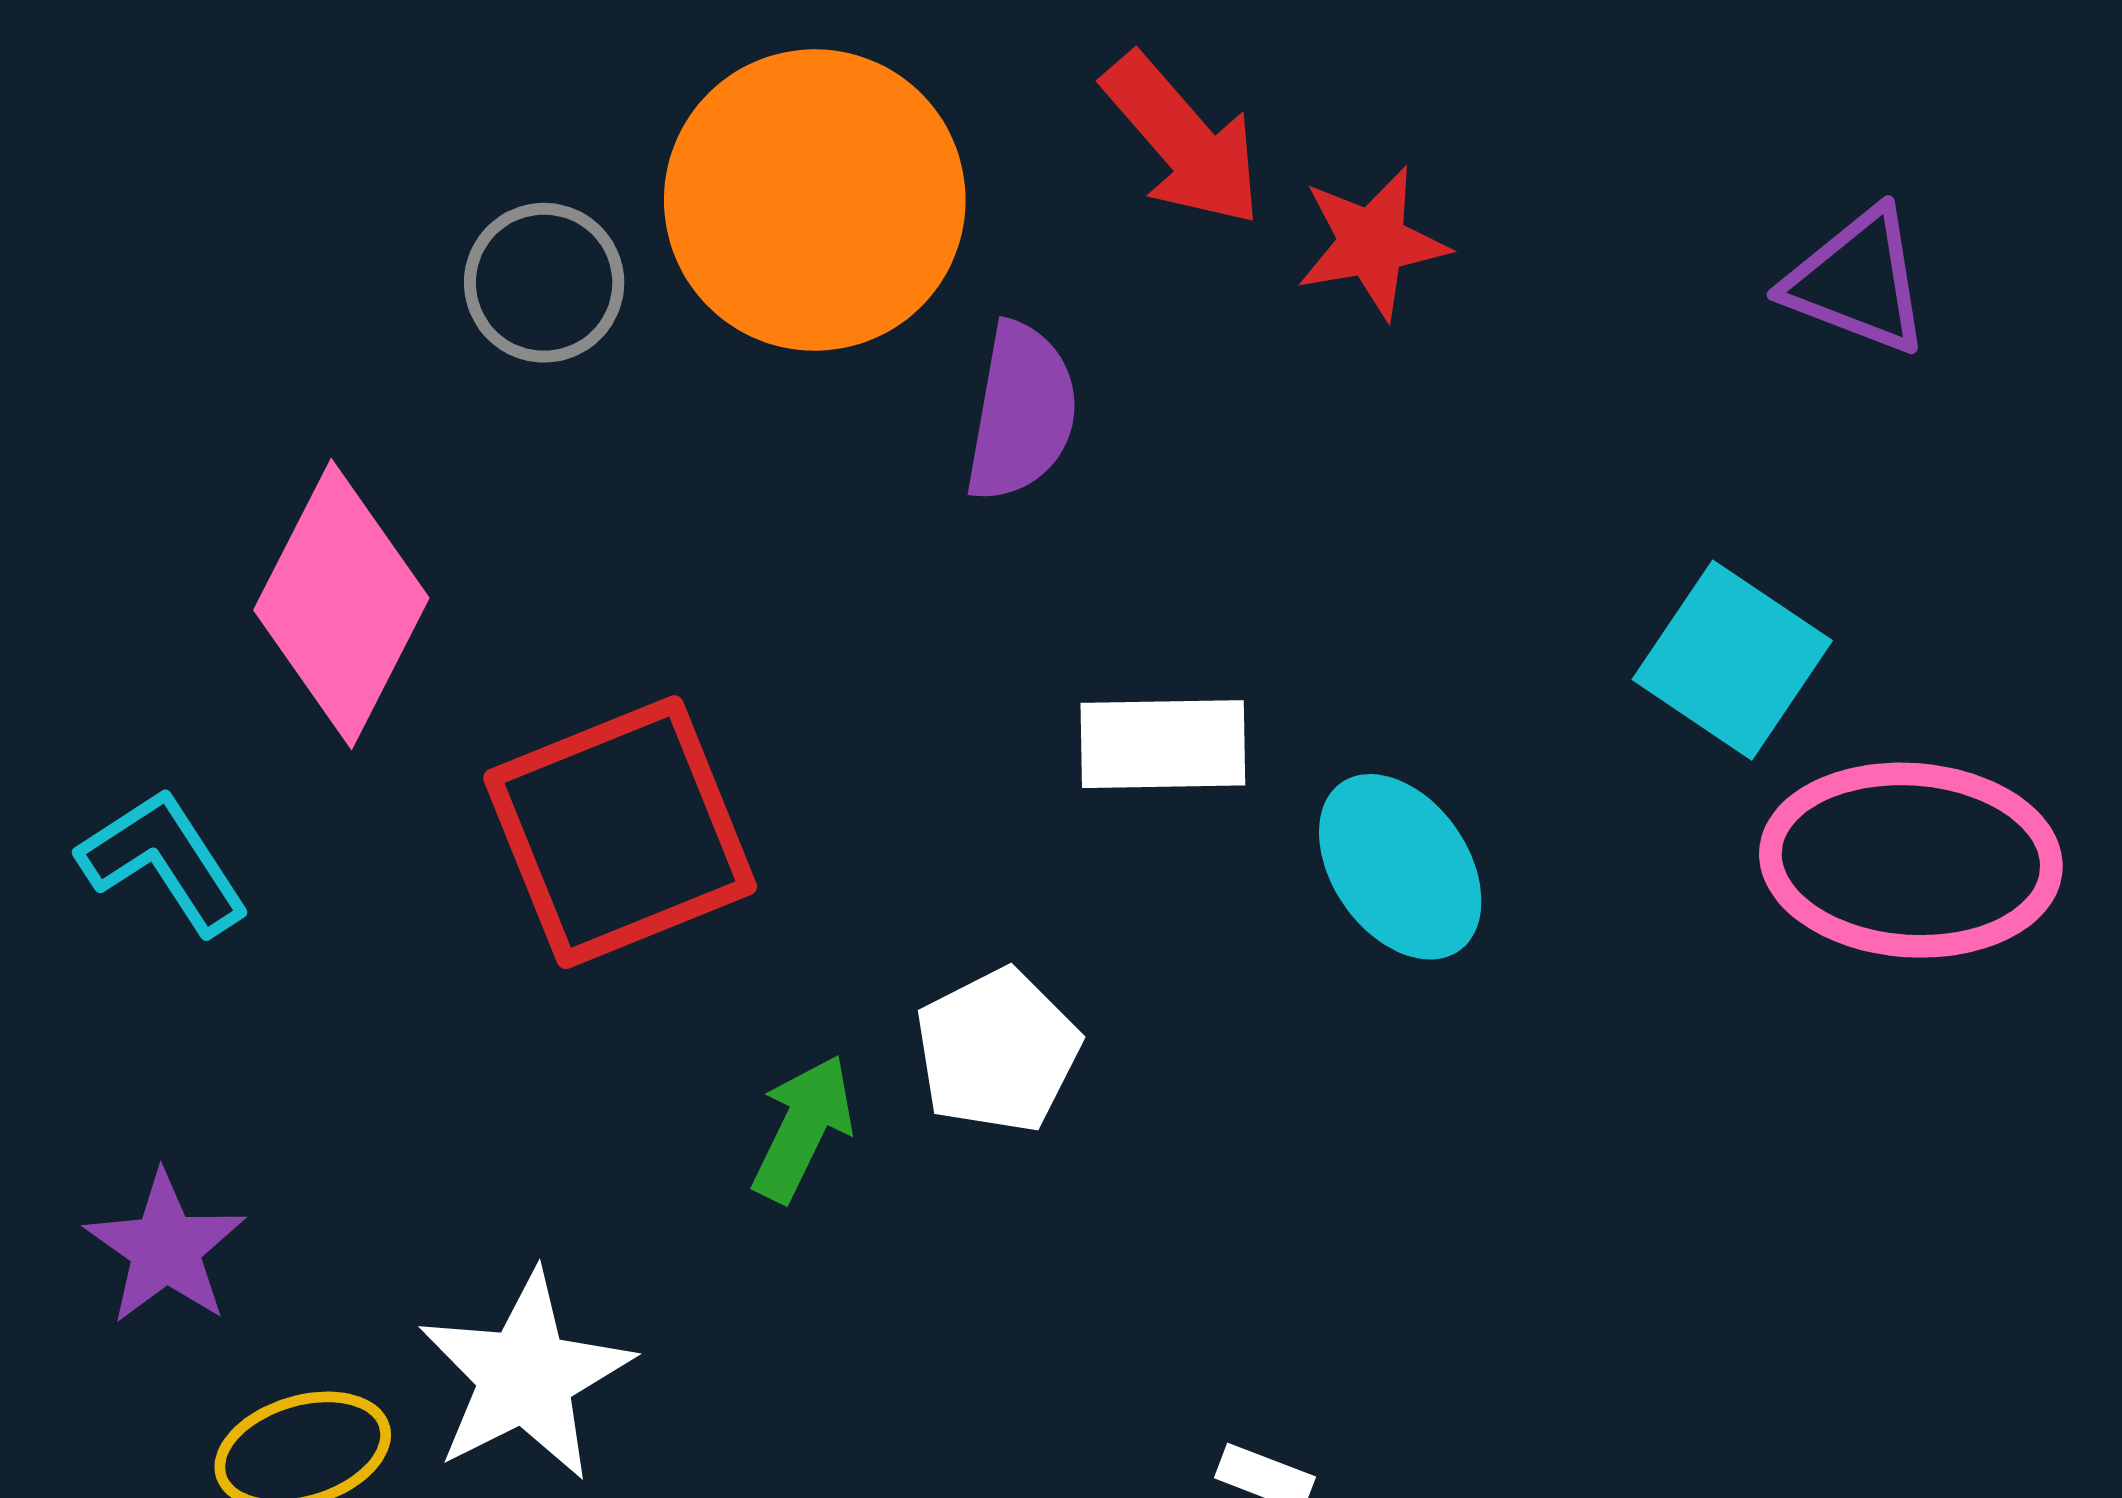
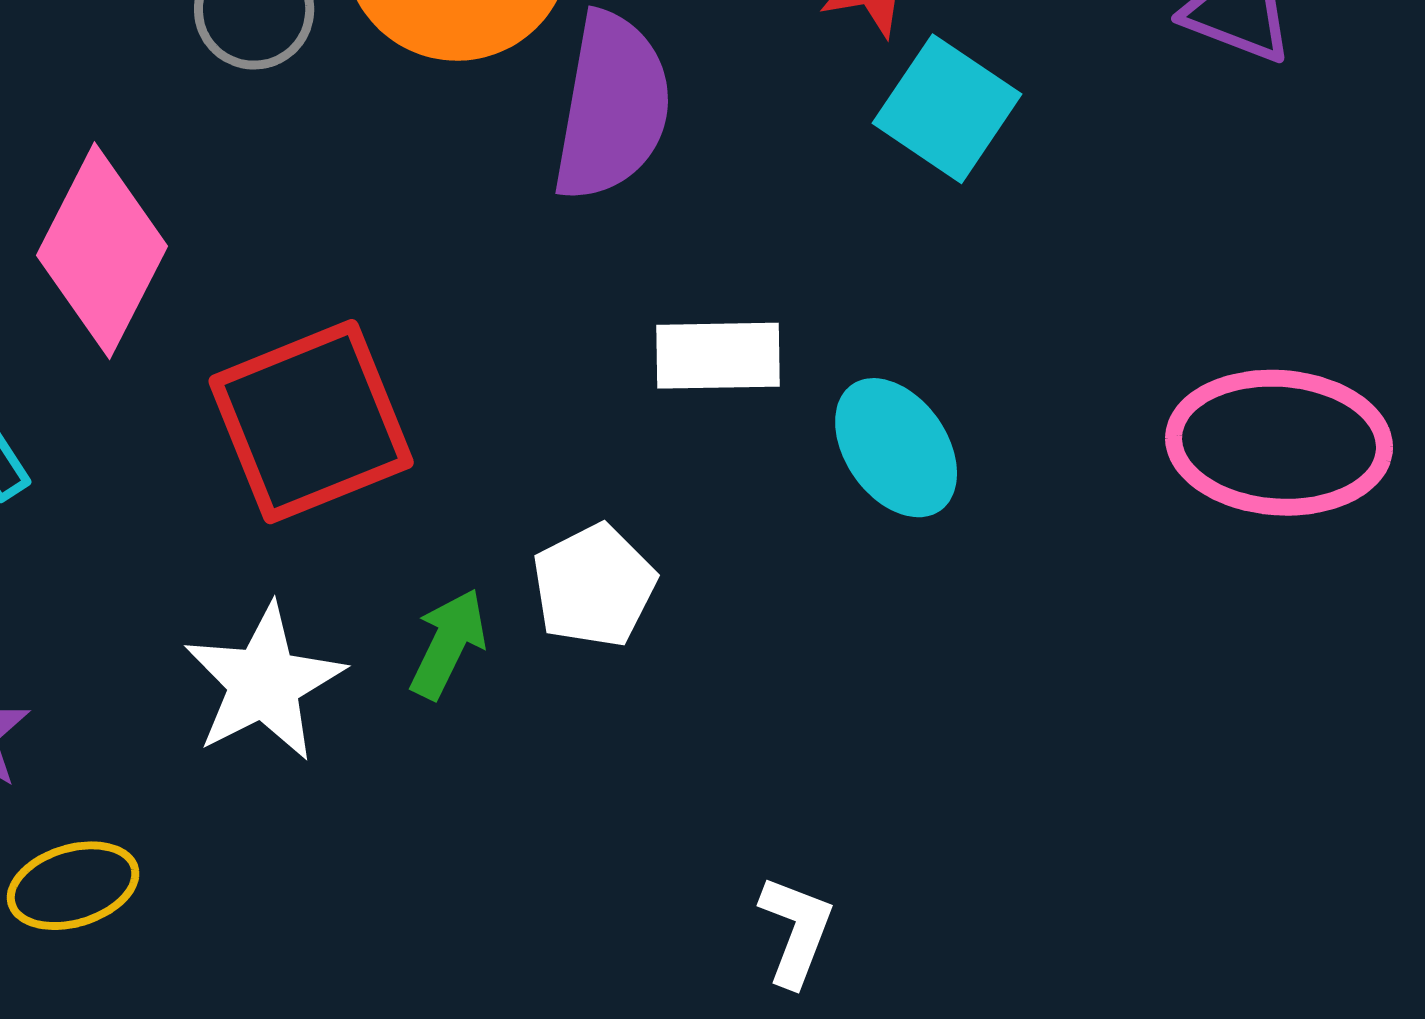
purple semicircle: (1021, 412) -> (612, 107), size x1.4
cyan square: (1732, 660) -> (947, 109), moved
white star: (525, 1376) -> (264, 683), moved

